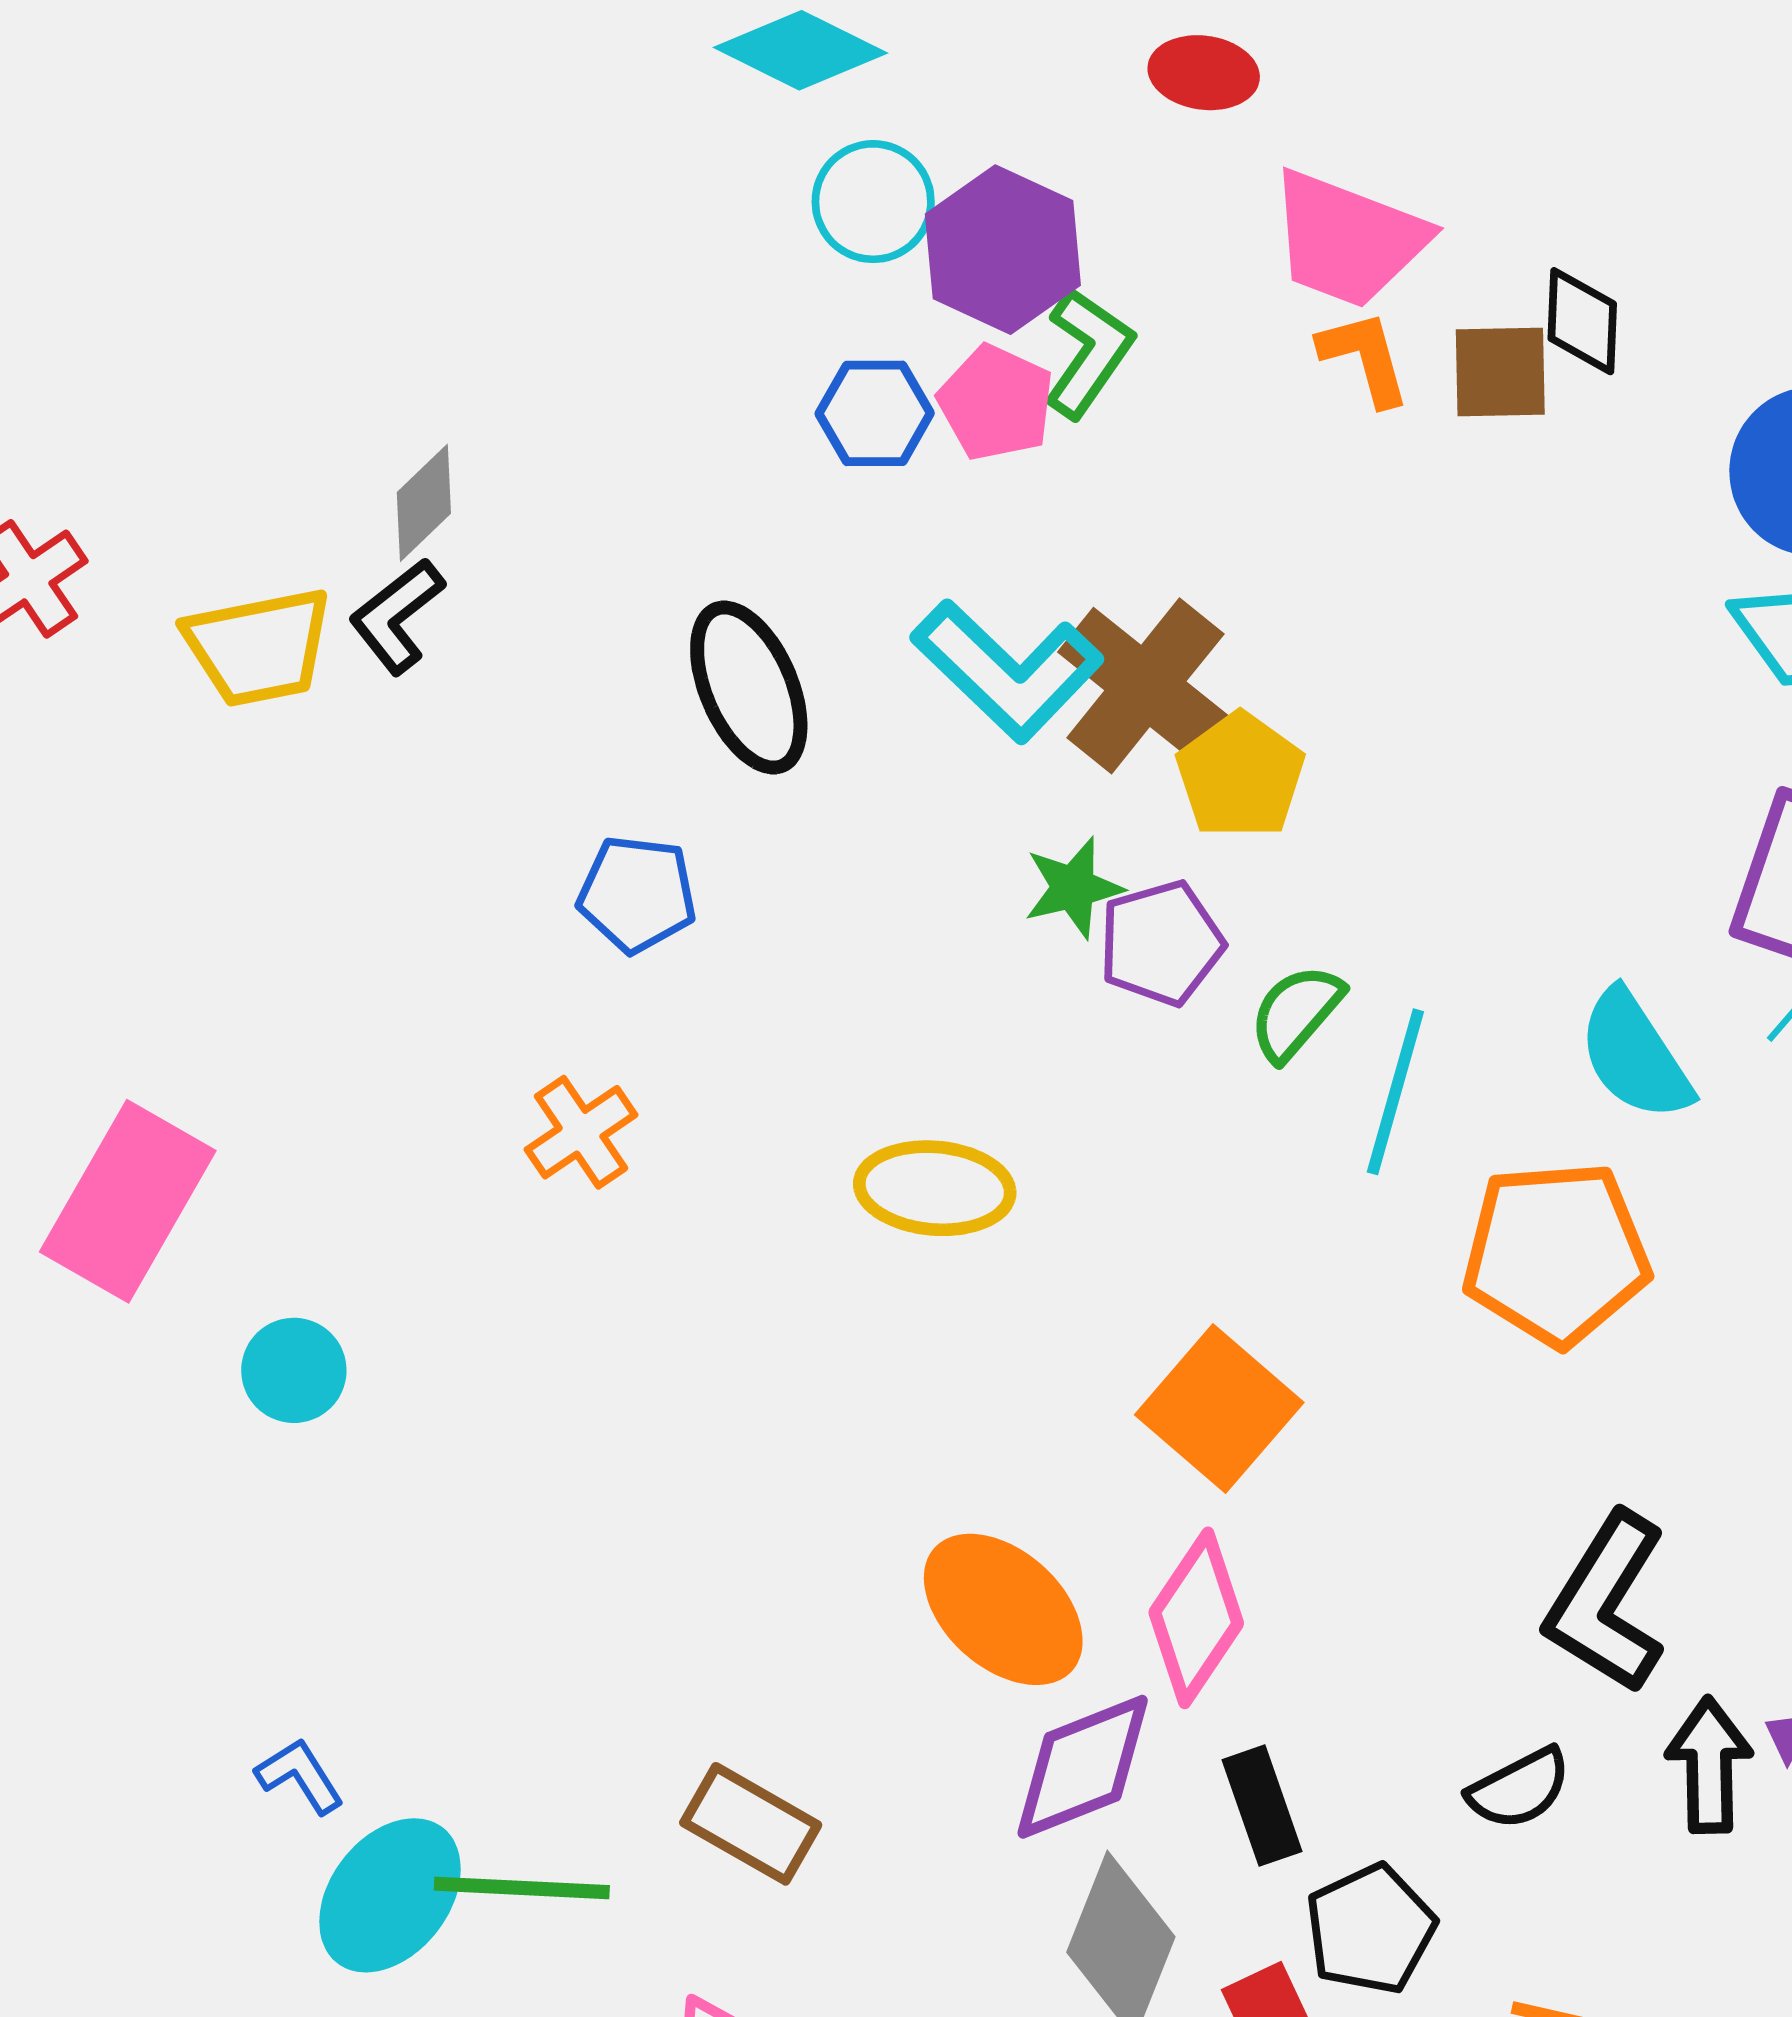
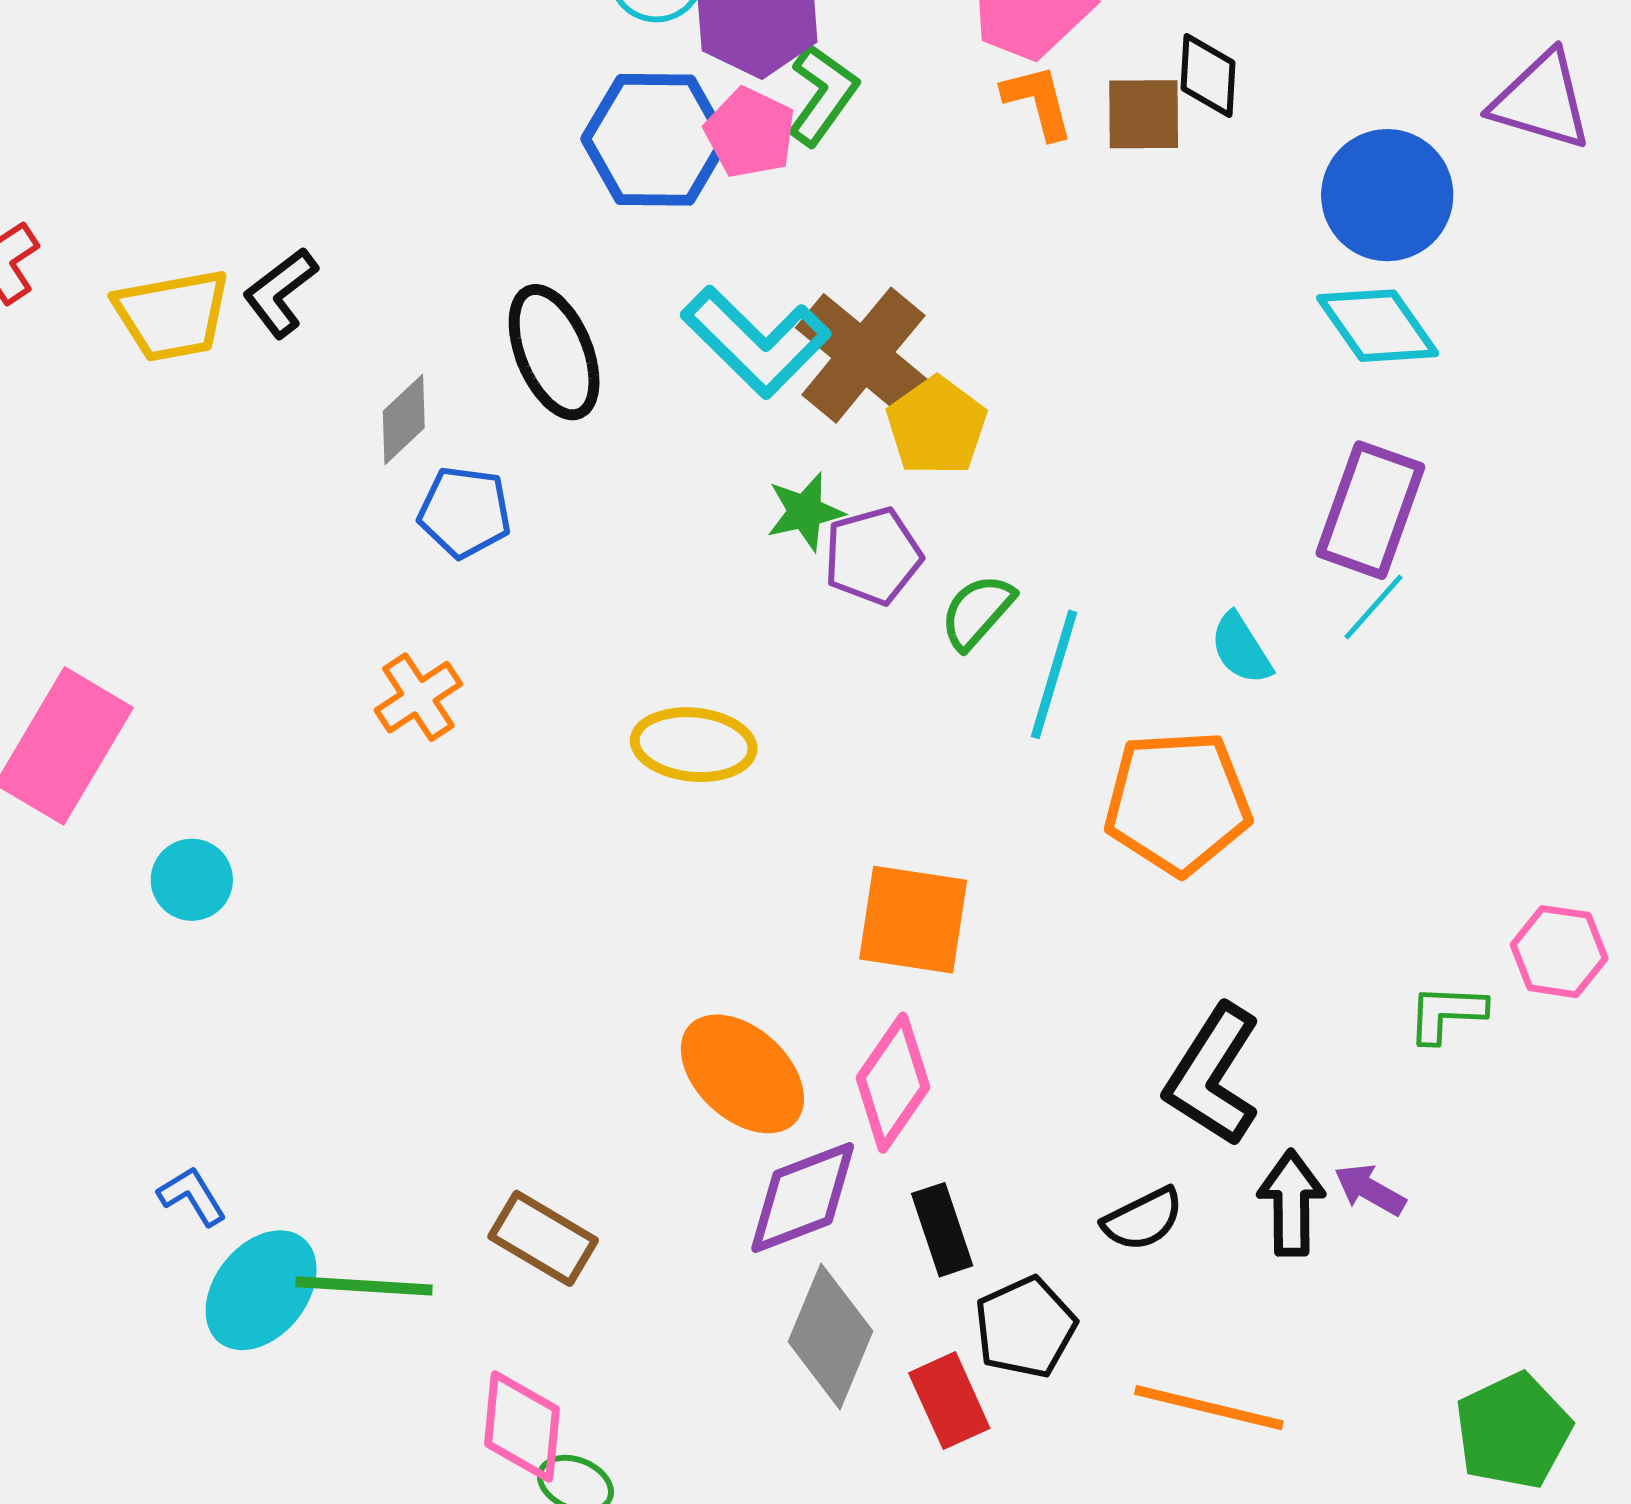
blue hexagon: (875, 413) -> (655, 140), size x1.6
gray diamond: (424, 503) -> (404, 419), moved
cyan semicircle: (1635, 1055) -> (1241, 649), size x0.7
orange square: (1219, 1409) -> (913, 920), turned -33

